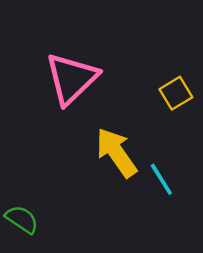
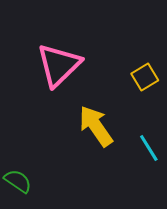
cyan line: (161, 179) -> (149, 148), moved

